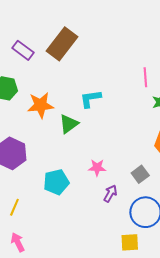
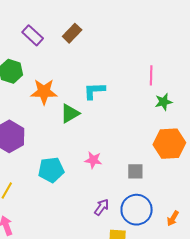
brown rectangle: (62, 44) -> (72, 33), size x0.6
gray square: (140, 174) -> (135, 171), turned 30
purple arrow: (110, 194) -> (102, 207), moved

